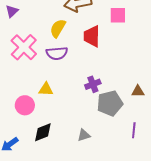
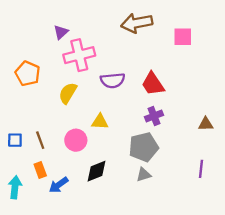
yellow semicircle: (58, 28) -> (68, 93), moved
red trapezoid: (92, 36) -> (153, 84), moved, turned -35
pink cross: (24, 47) -> (79, 55), moved, turned 32
gray pentagon: (110, 103) -> (144, 147), moved

